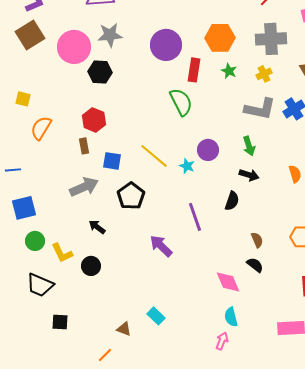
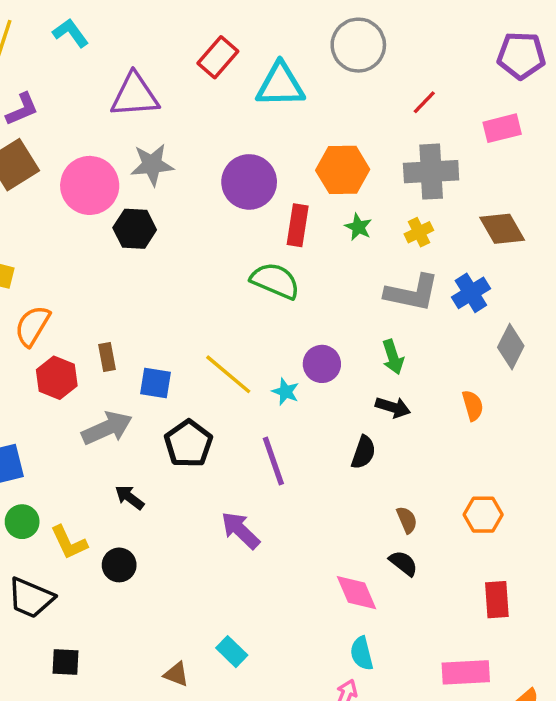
green semicircle: (181, 102) -> (275, 281), turned -40
red hexagon: (94, 120) -> (57, 378), moved
purple line: (195, 217) -> (273, 461), moved

